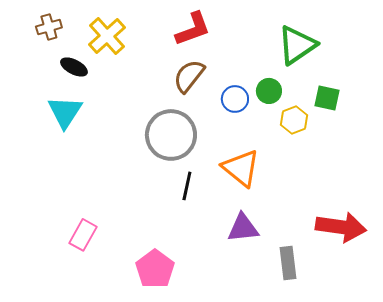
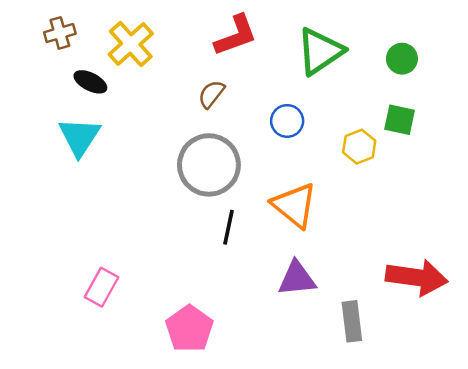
green triangle: (297, 45) -> (320, 51), moved
brown semicircle: (189, 76) -> (211, 94), moved, size x0.7
green circle: (269, 91) -> (402, 59), moved

